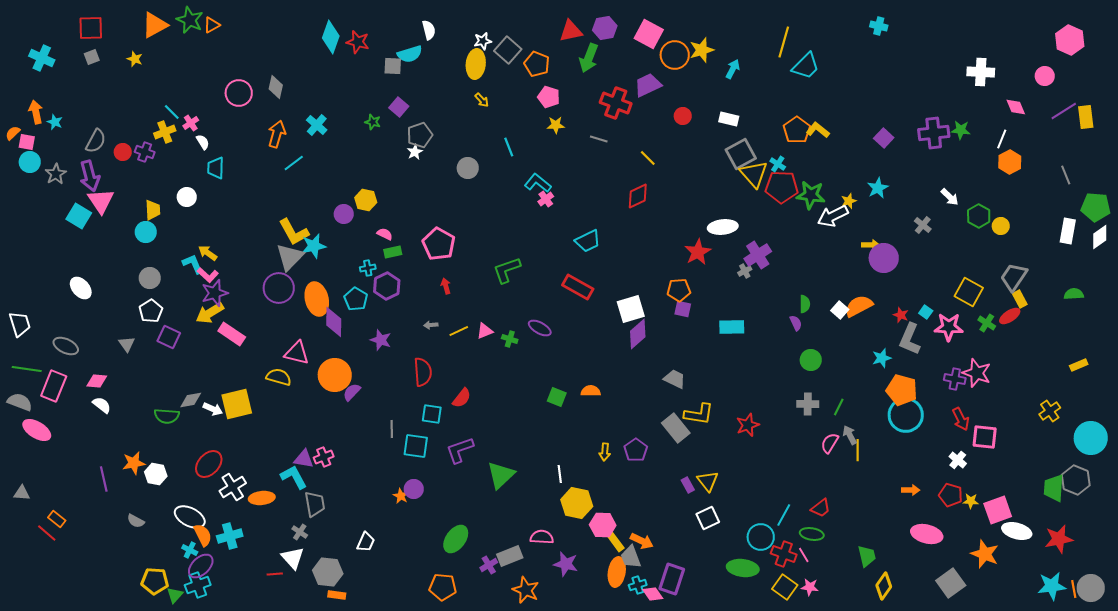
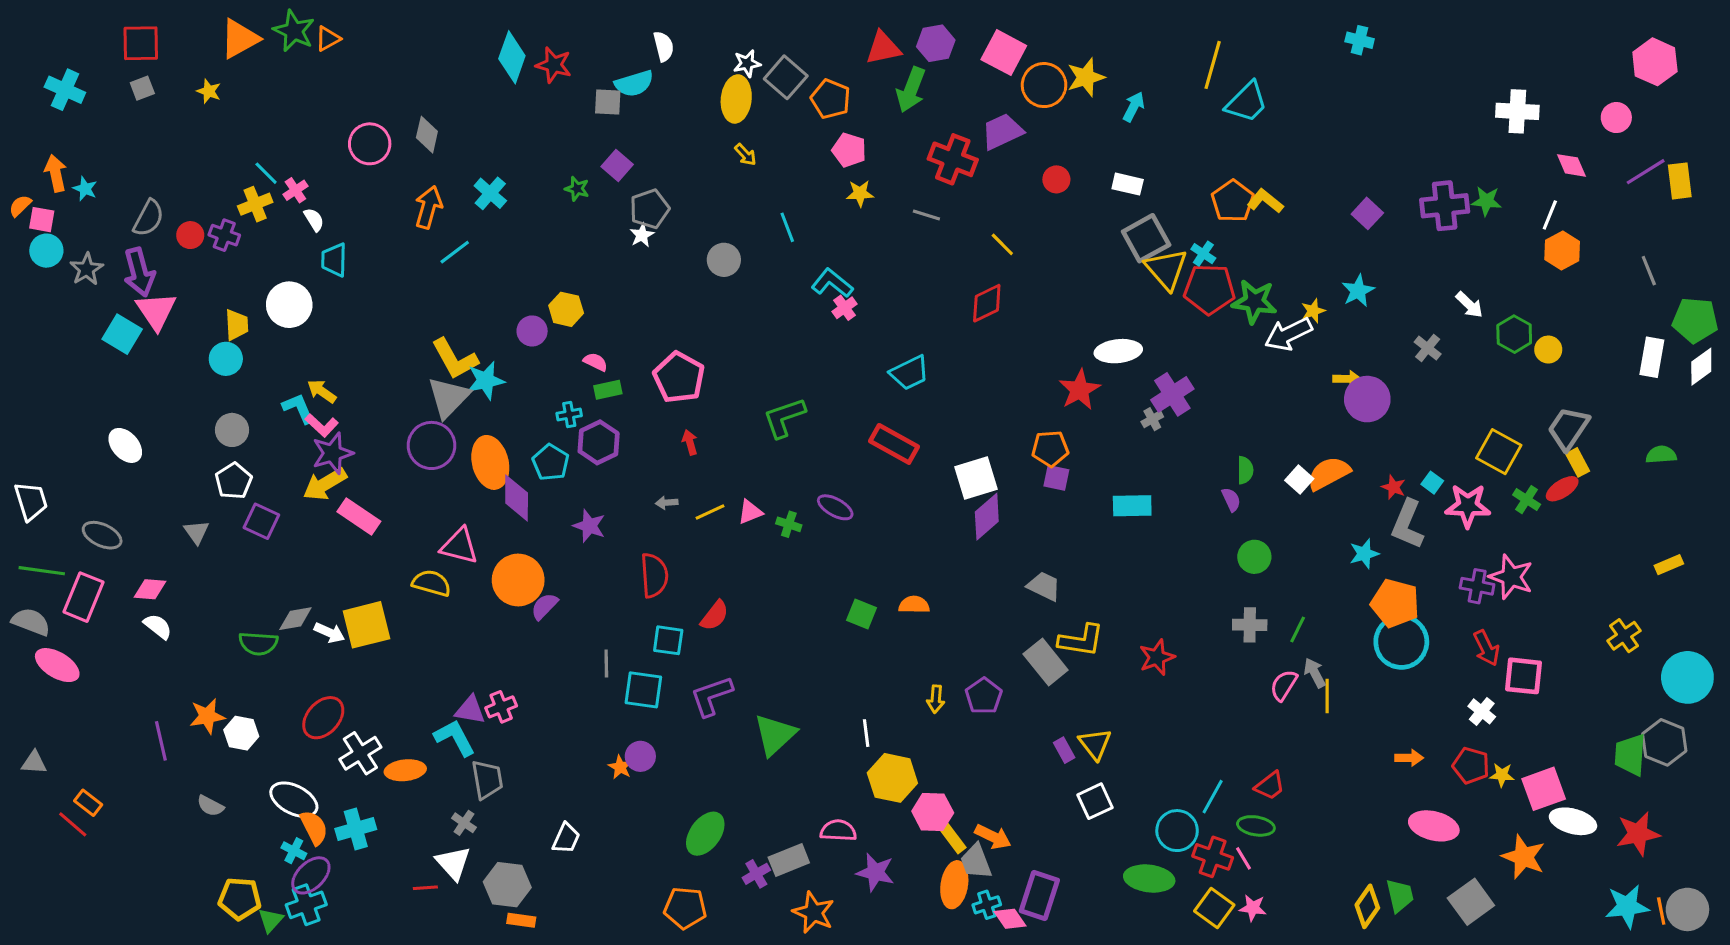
white circle: (187, 197) -> (289, 305), size x1.5
green trapezoid: (867, 556) -> (1400, 896), moved

